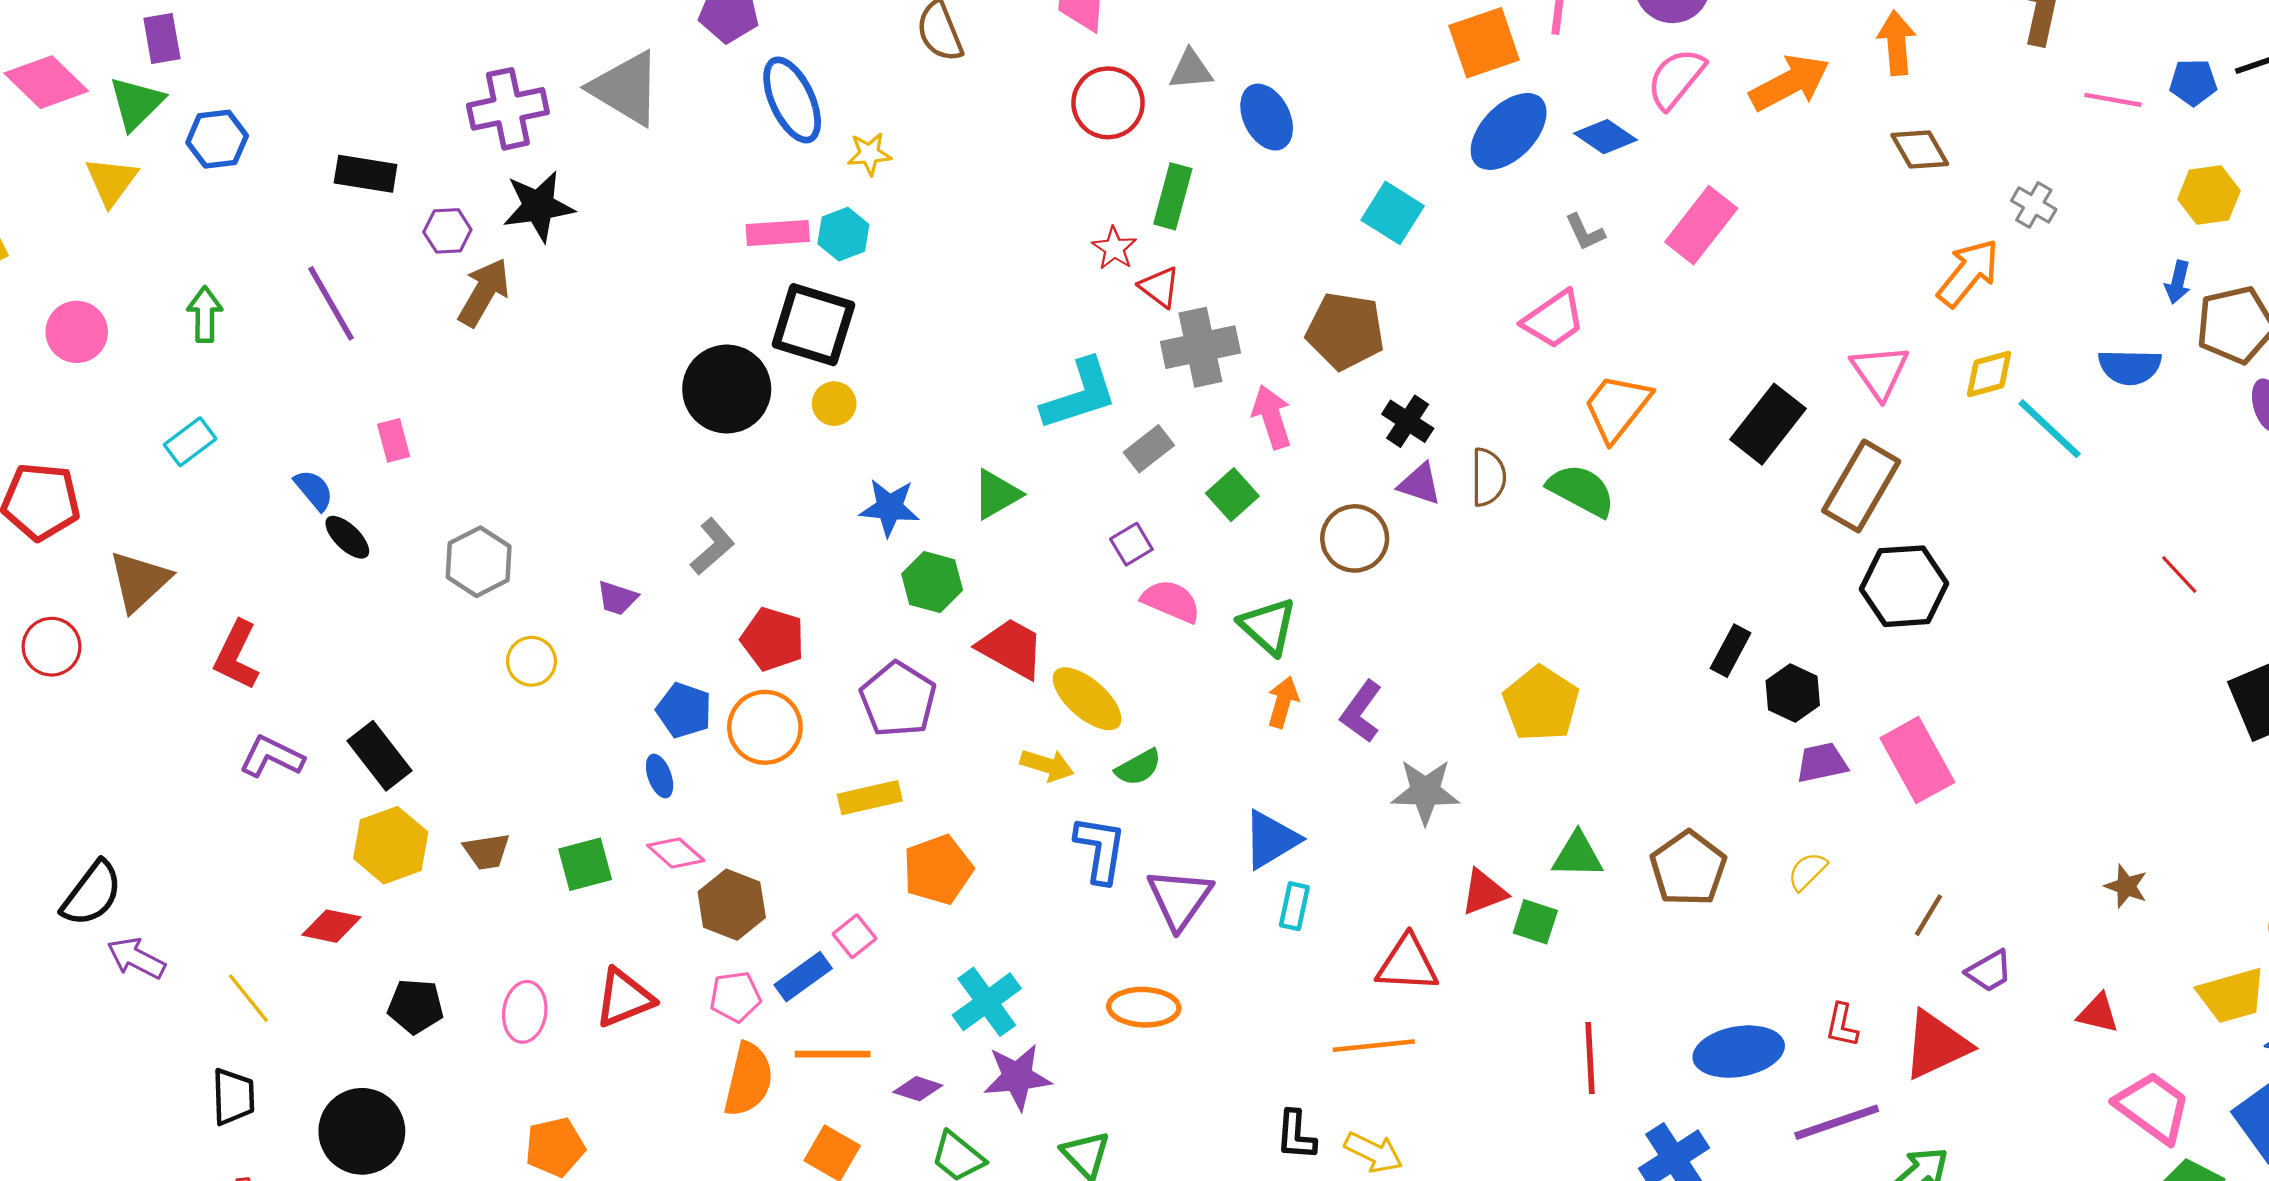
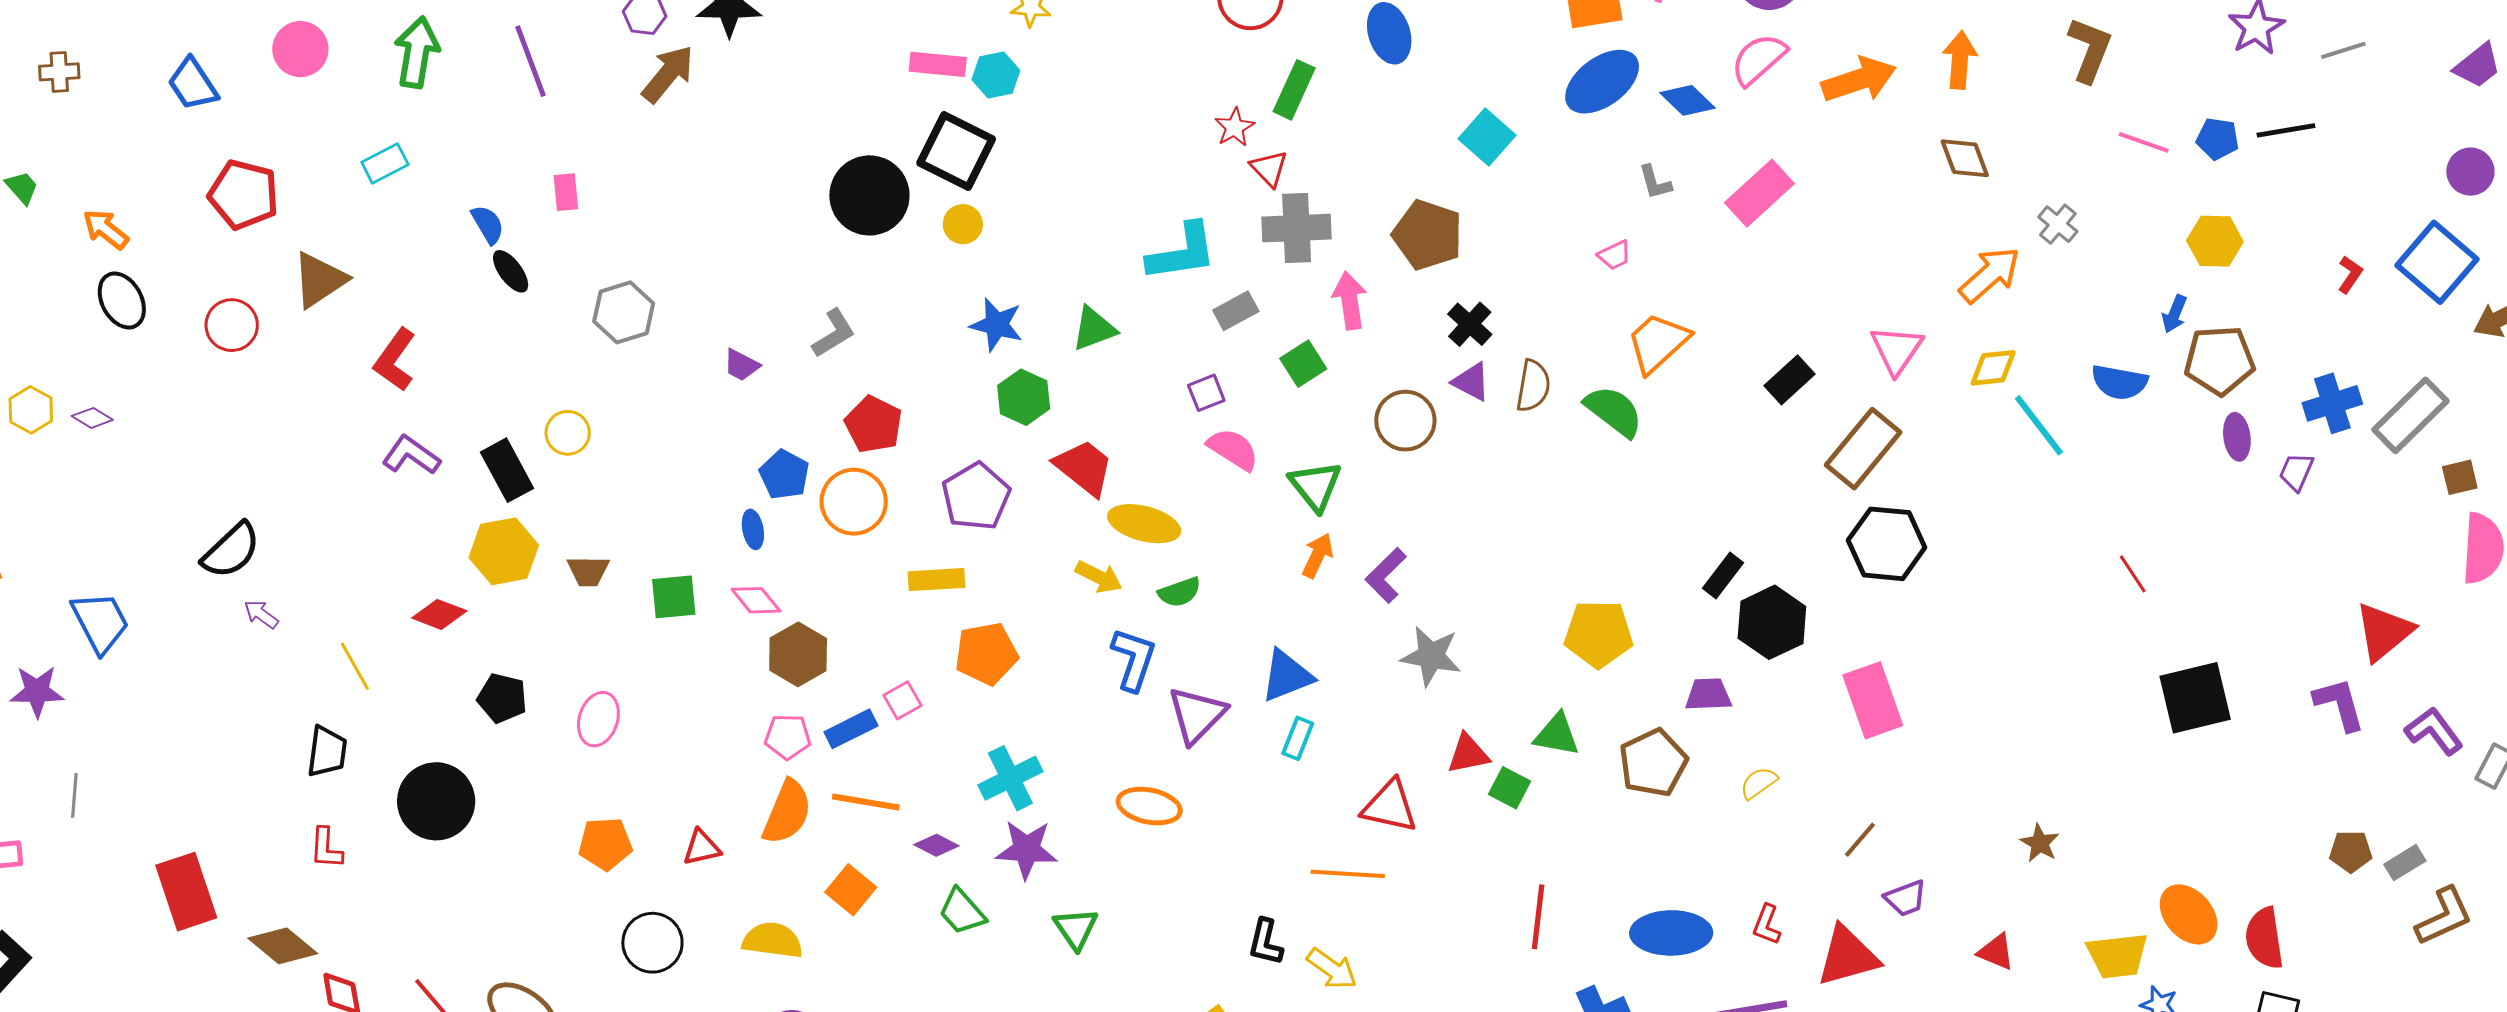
green arrow: (205, 314) -> (417, 52), size x1.4
pink trapezoid: (1554, 319) -> (1614, 255), size x0.6
black rectangle: (1768, 424) -> (1790, 380), size x0.7
yellow circle: (531, 661) -> (568, 433), moved
black hexagon: (1793, 693) -> (1772, 622), size x1.4
yellow ellipse: (1087, 699) -> (1144, 524), turned -36
yellow pentagon: (1541, 704) -> (1599, 634), moved, turned 30
purple trapezoid: (1822, 763) -> (1708, 695), moved
purple arrow: (136, 958) -> (261, 614), size x0.7
red triangle: (624, 998) -> (702, 848), moved, size x0.7

